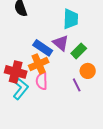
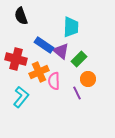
blue rectangle: (43, 48) -> (44, 45), moved
red cross: (16, 72) -> (16, 59), moved
pink semicircle: (42, 81) -> (54, 81), moved

